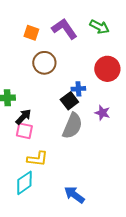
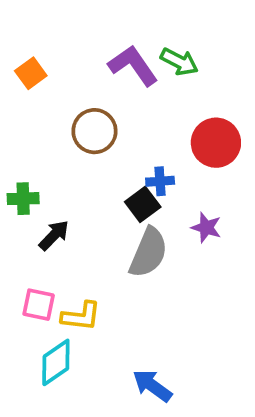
green arrow: (99, 27) -> (179, 62), moved
orange square: (31, 33) -> (31, 73), moved, turned 35
pink square: (24, 131) -> (39, 305), moved

